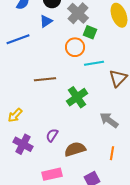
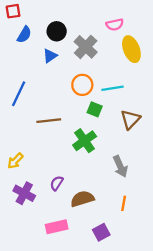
green square: (90, 32) -> (95, 109), moved
blue line: (18, 39) -> (19, 94), moved, turned -45
cyan line: (94, 63) -> (112, 88), moved
gray arrow: (109, 120) -> (120, 166), turned -150

